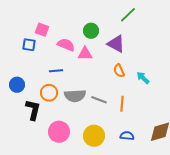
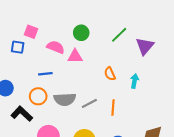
green line: (128, 15) -> (119, 35), moved
purple triangle: (116, 44) -> (145, 46), moved, turned 42
cyan arrow: (143, 78) -> (134, 81), turned 56
gray line: (99, 100) -> (89, 103), turned -49
black L-shape: (33, 110) -> (22, 114), turned -60

